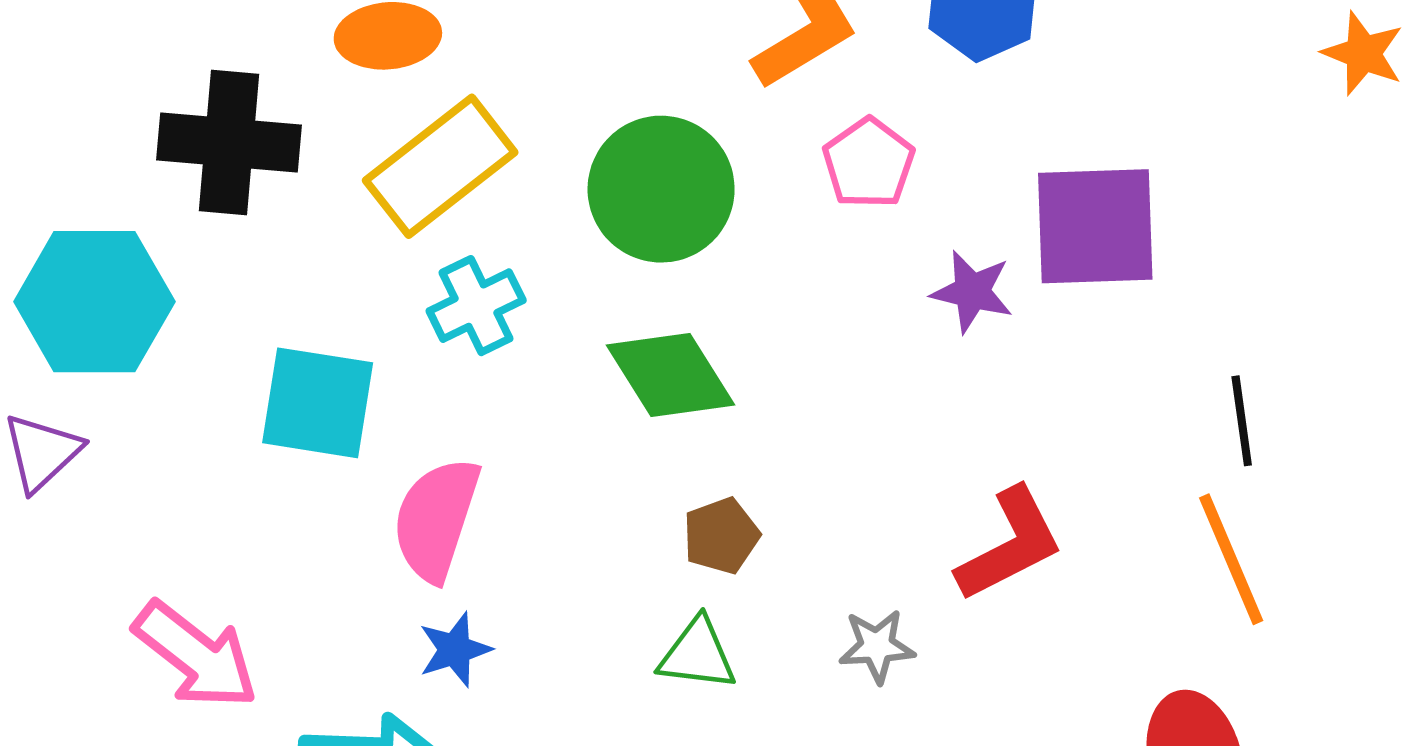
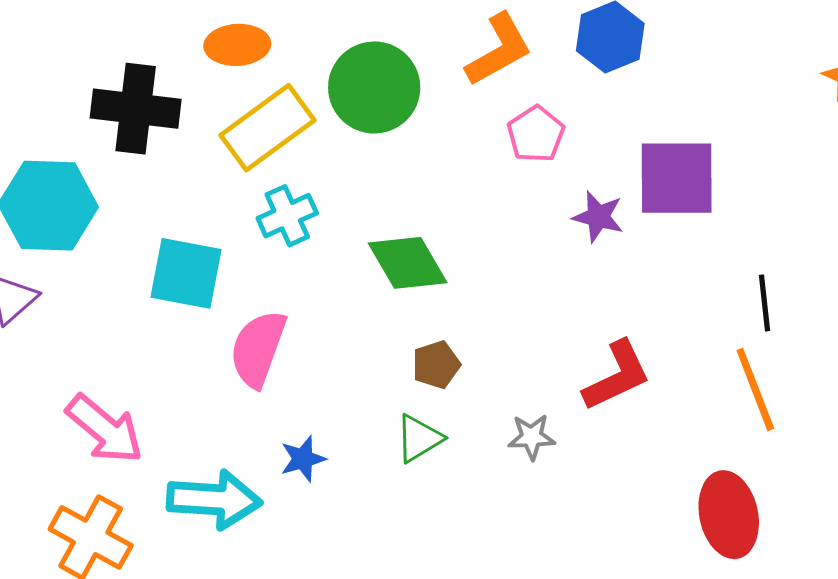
green circle: (661, 189) -> (374, 87), moved
blue star: (455, 650) -> (303, 459), moved
green triangle: (697, 654) -> (419, 438), turned -40

